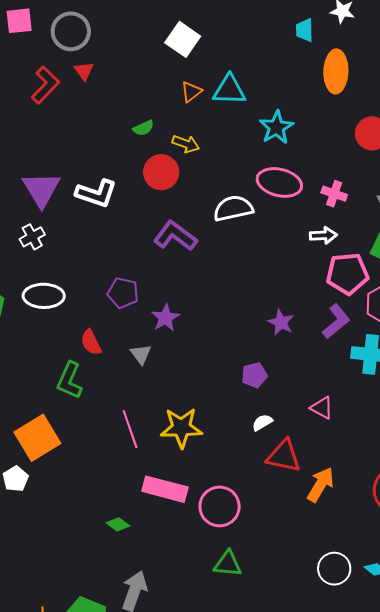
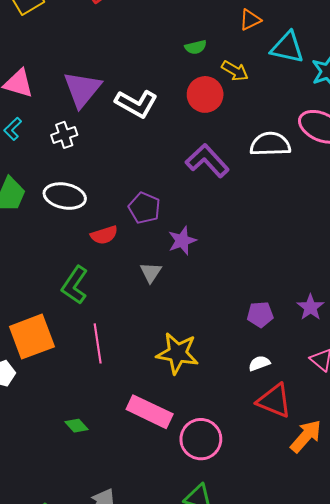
cyan triangle: (229, 90) -> (287, 47), moved
purple star: (281, 322) -> (310, 307), moved
red semicircle: (91, 342) -> (104, 235), moved, turned -92
pink line: (130, 429) -> (98, 343), moved
green diamond: (118, 524) -> (77, 426), moved

